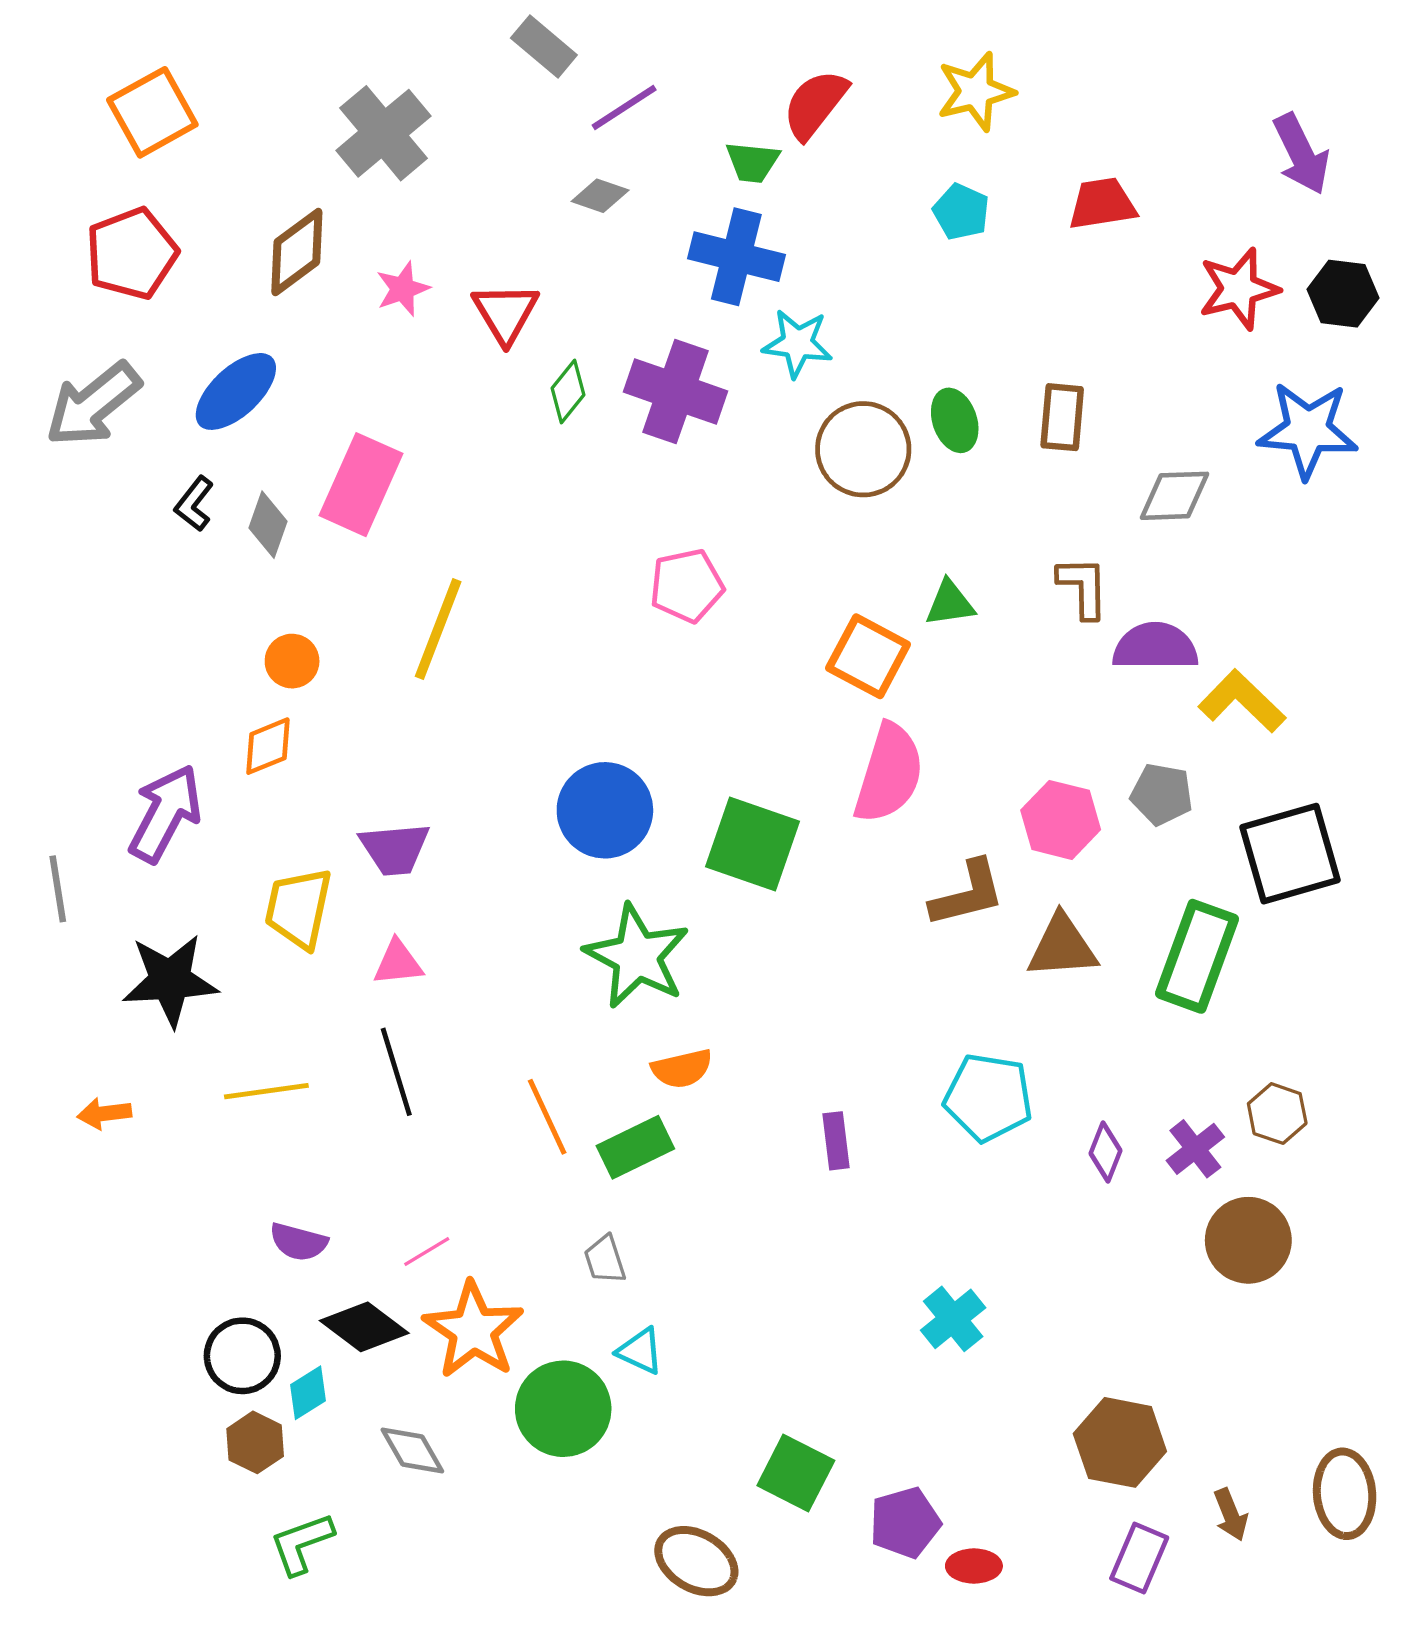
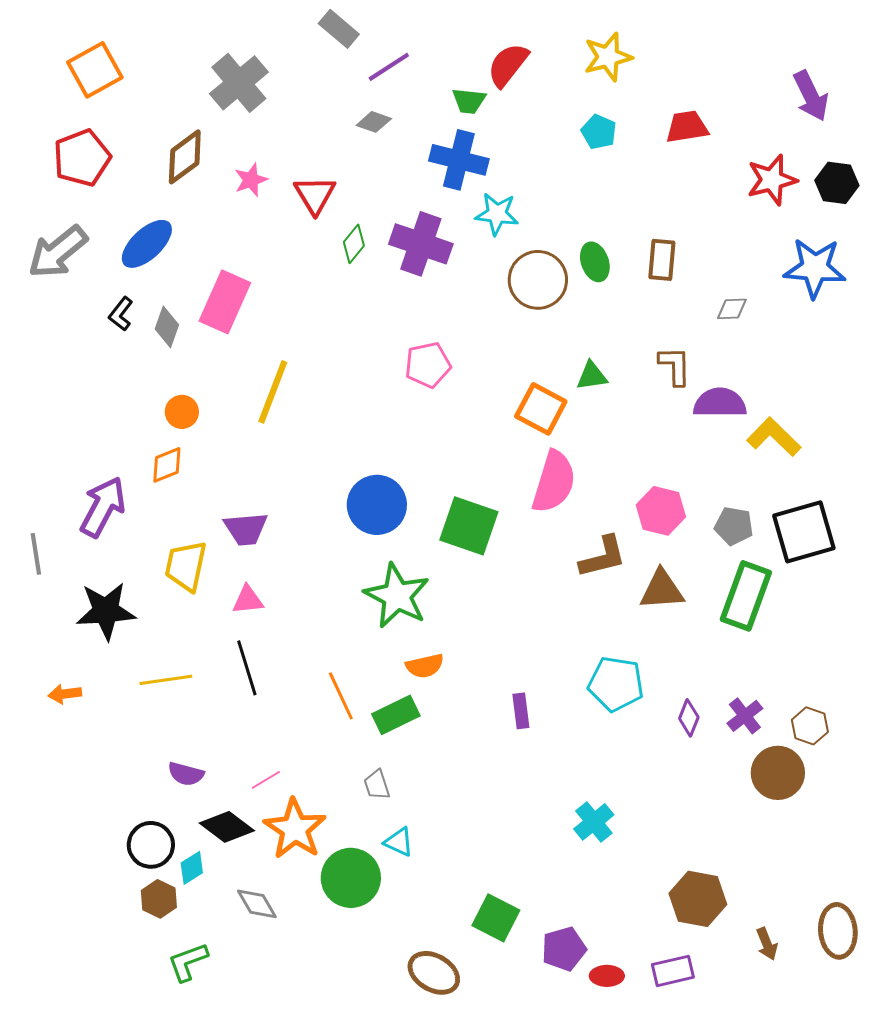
gray diamond: (1174, 496) -> (732, 309), size x0.7
gray pentagon: (1162, 794) -> (734, 526), moved
brown hexagon: (1277, 1114) -> (810, 726), moved
purple rectangle: (1139, 1558) -> (673, 971), moved, turned 54

